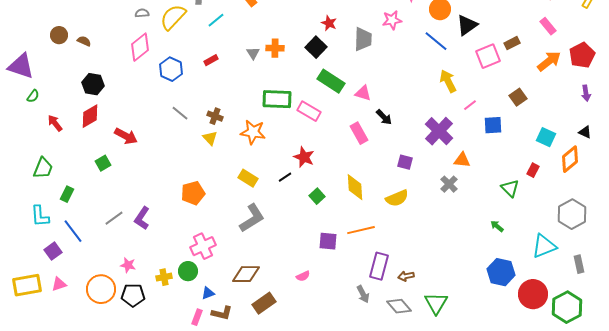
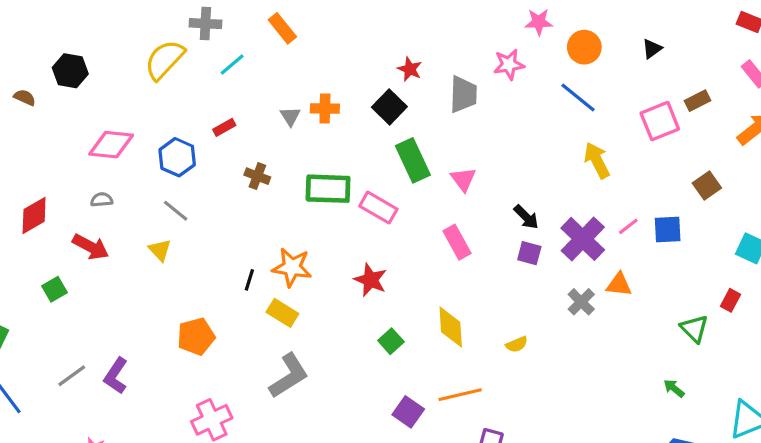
gray semicircle: (142, 13) -> (102, 200), moved
black triangle: (467, 25) -> (652, 49), moved, size x0.6
pink diamond: (140, 47) -> (111, 145), moved, turned 44
blue hexagon: (171, 69) -> (177, 157), moved
green rectangle: (331, 81) -> (413, 160), turned 32
black hexagon: (93, 84) -> (70, 71), moved
pink triangle: (363, 93) -> (463, 179), turned 36
pink line: (470, 105) -> (628, 226), moved
brown cross: (215, 116) -> (257, 176), moved
black arrow: (384, 117) -> (526, 217), moved
orange star: (253, 132) -> (292, 267), moved
yellow triangle: (210, 138) -> (160, 250), moved
purple square: (405, 162) -> (529, 253), moved
black line: (285, 177) -> (249, 280), moved, turned -40
gray cross: (449, 184) -> (581, 302), moved
yellow semicircle: (397, 198) -> (517, 344), size x0.6
purple square: (328, 241) -> (408, 412), turned 30

